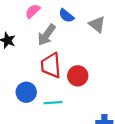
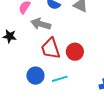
gray arrow: (47, 35) -> (41, 24), turned 84

